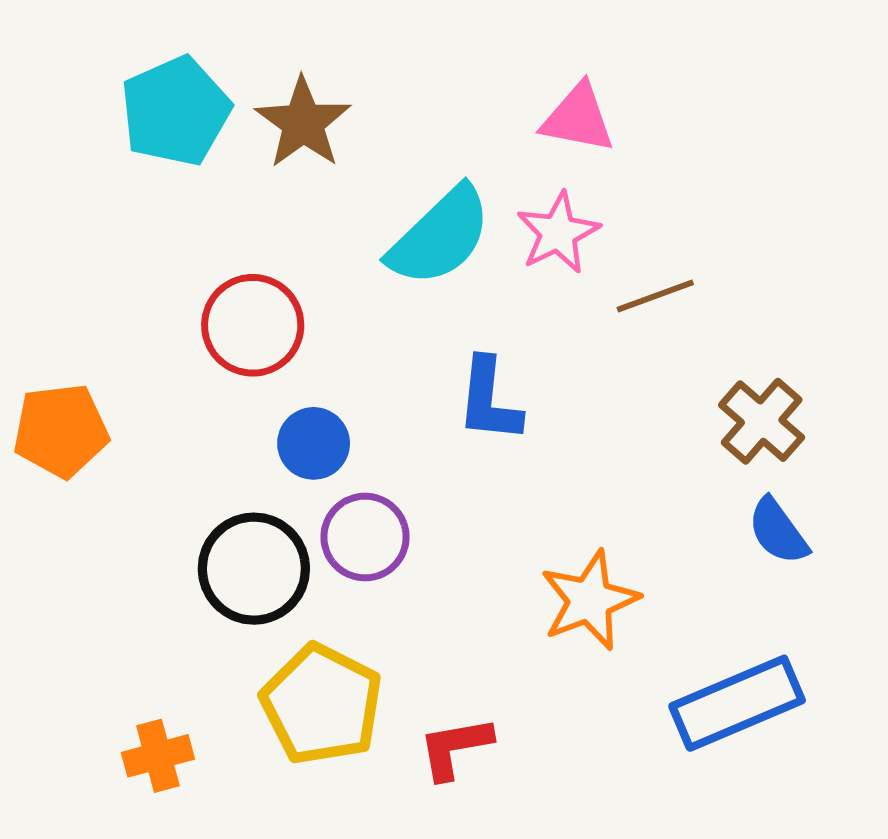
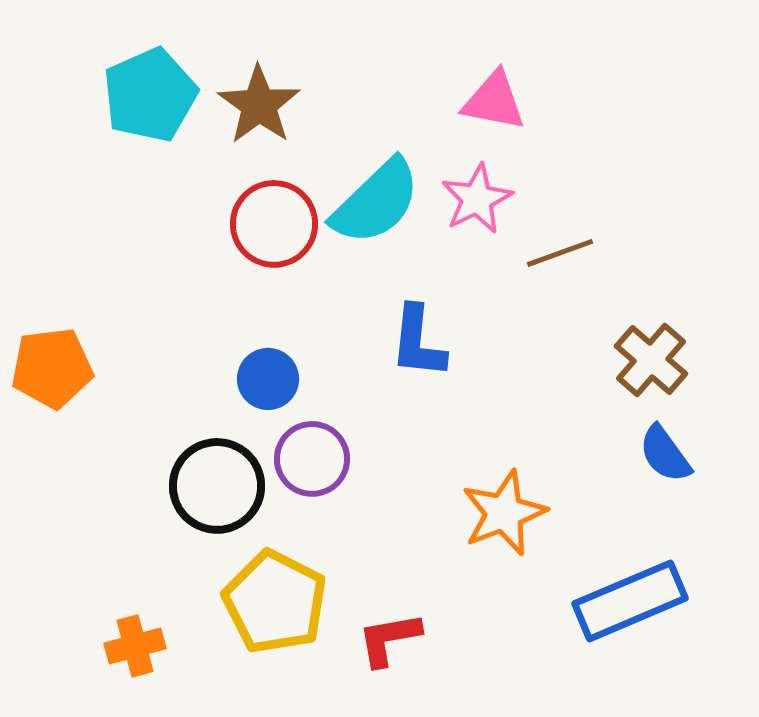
red circle: (253, 325) -> (274, 224), moved

